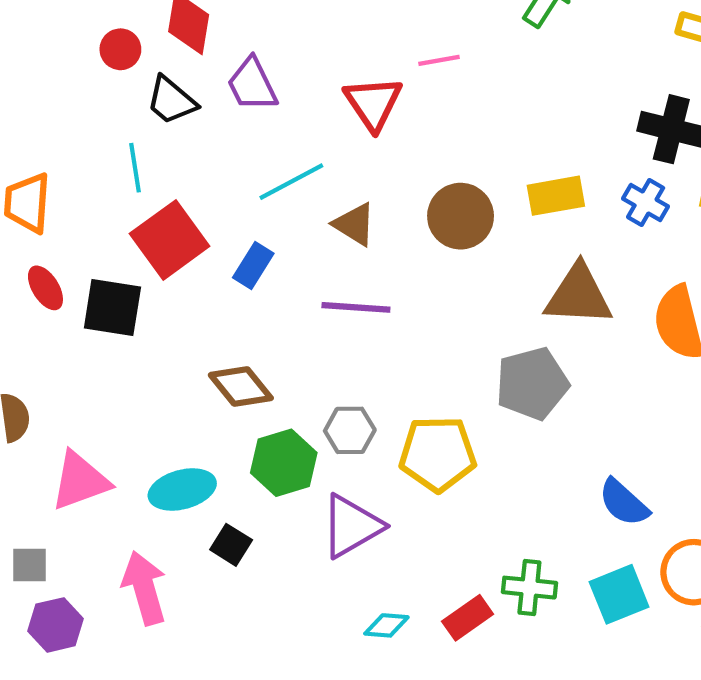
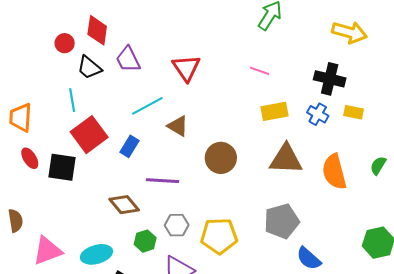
pink line: (439, 60) -> (259, 71), moved, turned 30
brown circle: (461, 216) -> (221, 158), moved
purple line: (356, 307) -> (162, 181), moved
gray pentagon: (532, 383) -> (282, 221), moved
green hexagon: (284, 463) -> (145, 241), size x0.7

